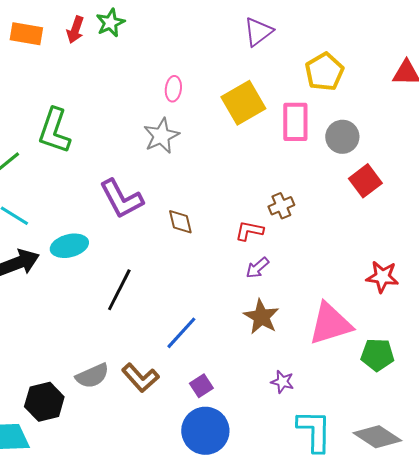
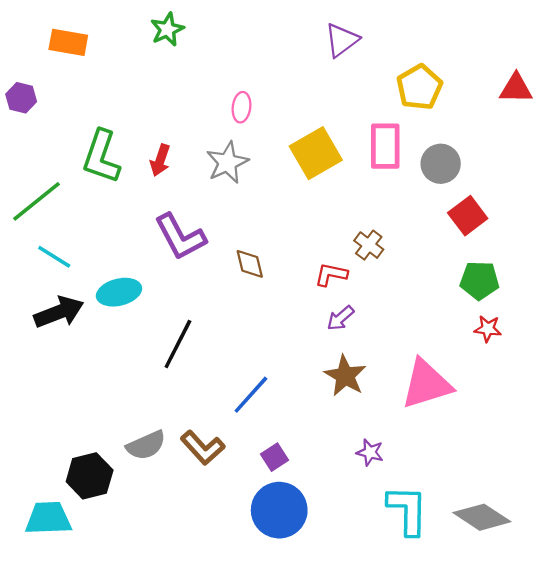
red arrow: (75, 30) -> (160, 160), moved
yellow square: (243, 103) -> (316, 153), moved
brown cross: (281, 206) -> (369, 245), turned -30
red star: (382, 277) -> (488, 329), size x0.7
green pentagon: (377, 355) -> (479, 280), moved

